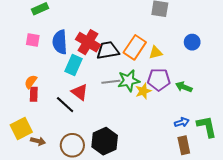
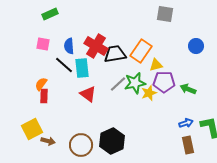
blue semicircle: (60, 42) -> (69, 46), size x0.7
yellow triangle: (156, 53) -> (156, 65), moved
cyan rectangle: (73, 65) -> (82, 68), turned -30
gray line: (111, 82) -> (118, 84), turned -36
black line: (65, 105) -> (64, 65), moved

